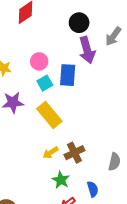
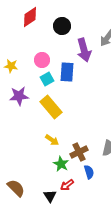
black circle: (79, 23) -> (62, 26), moved
yellow arrow: (51, 153) -> (52, 140), turned -112
brown cross: (74, 153) -> (79, 152), moved

